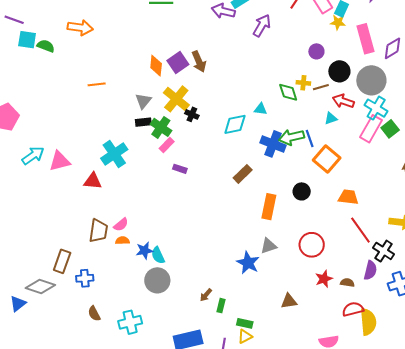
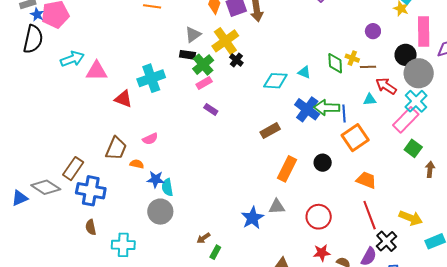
black circle: (339, 71) -> (406, 55), moved
green square: (390, 129) -> (413, 148), moved, turned -30
pink semicircle: (121, 225) -> (150, 139), moved
blue cross: (85, 278) -> (91, 191), size x1.6

